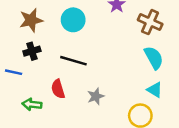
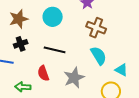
brown cross: (150, 22) -> (96, 28), moved
cyan semicircle: (154, 58) -> (99, 56), moved
gray star: (96, 96) -> (74, 78), size x1.5

